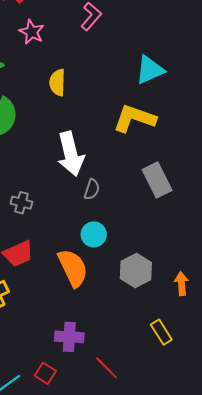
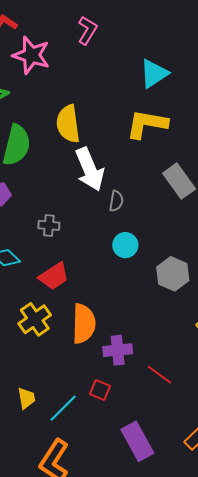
pink star: (32, 32) -> (31, 55), size x1.5
yellow semicircle: (57, 83) -> (68, 124), moved, size x1.4
orange semicircle: (73, 268) -> (84, 324), moved, turned 36

